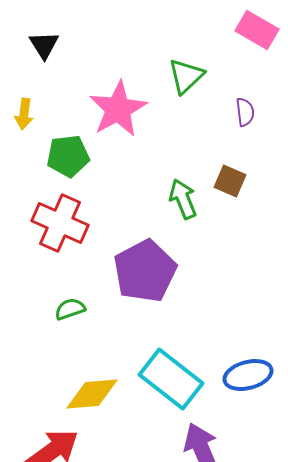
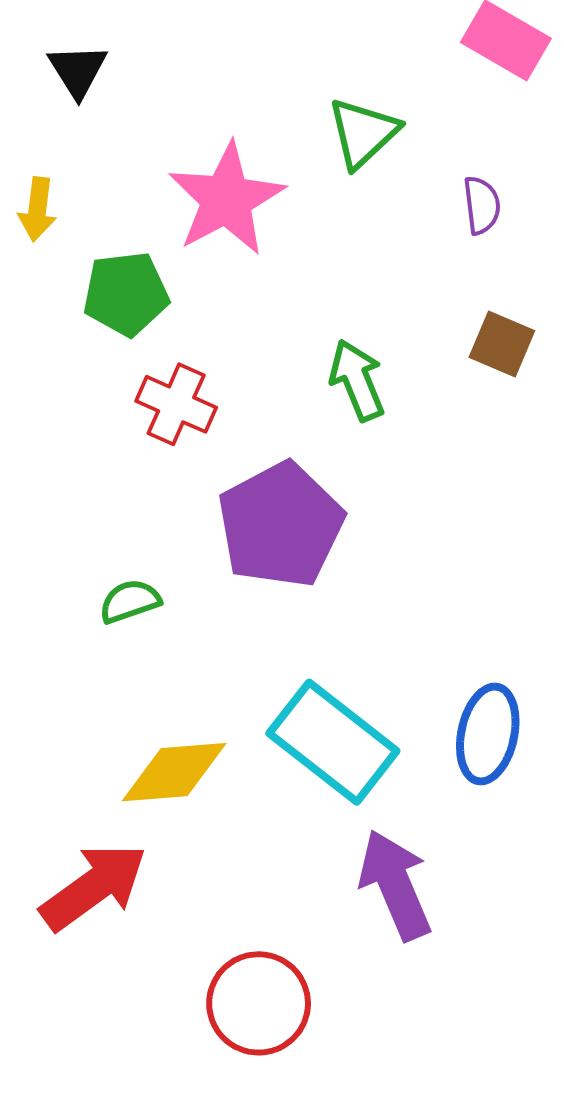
brown square: (230, 181) -> (502, 344), moved
red cross: (60, 223) -> (176, 404), moved, size x0.7
blue ellipse: (248, 375) -> (488, 734), turned -63

